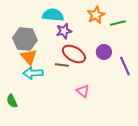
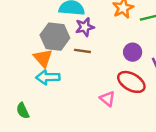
gray hexagon: (25, 39) -> (55, 37), moved
red ellipse: (74, 54) -> (131, 82), moved
brown line: (62, 65) -> (82, 51), moved

